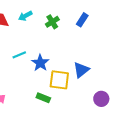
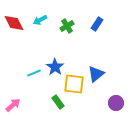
cyan line: (19, 55) -> (34, 73), moved
green rectangle: (43, 98) -> (58, 102), turned 32

